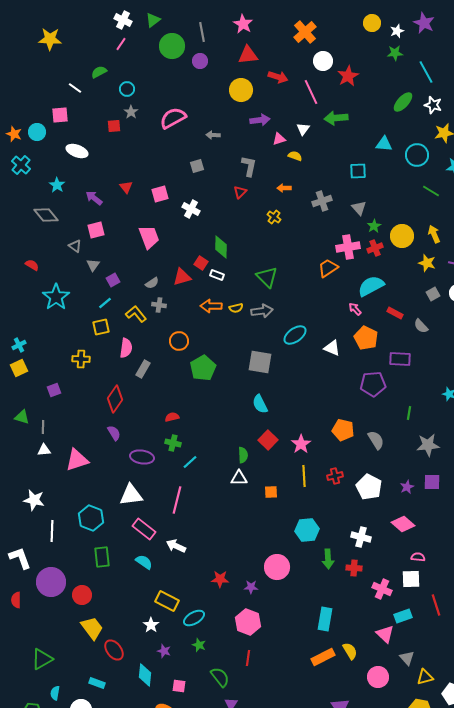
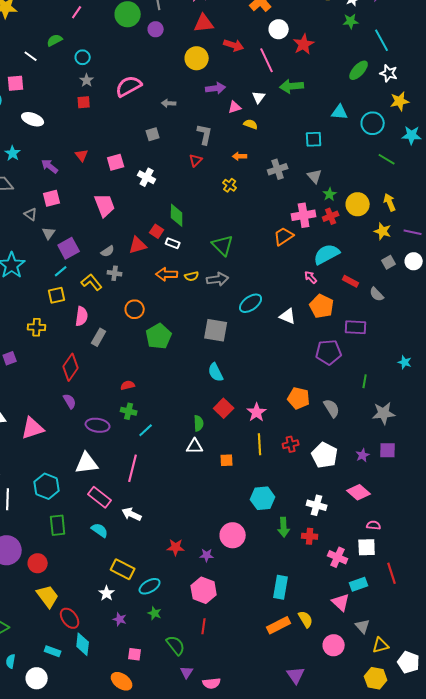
red square: (114, 126) -> (84, 102), moved
purple square: (113, 280) -> (69, 248), size x1.5
cyan diamond: (145, 675) -> (83, 644), moved

